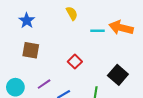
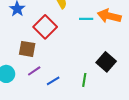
brown square: (31, 50) -> (27, 49), moved
red square: (75, 62) -> (45, 27), moved, size x1.6

